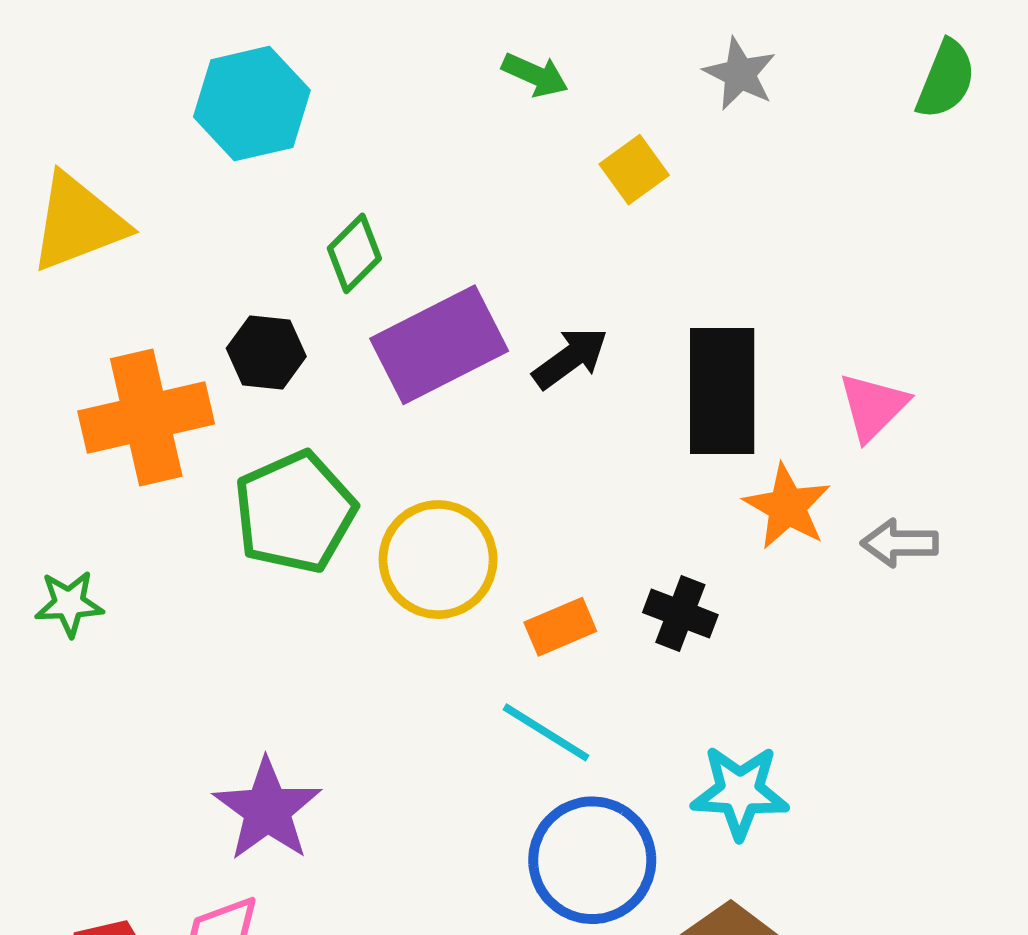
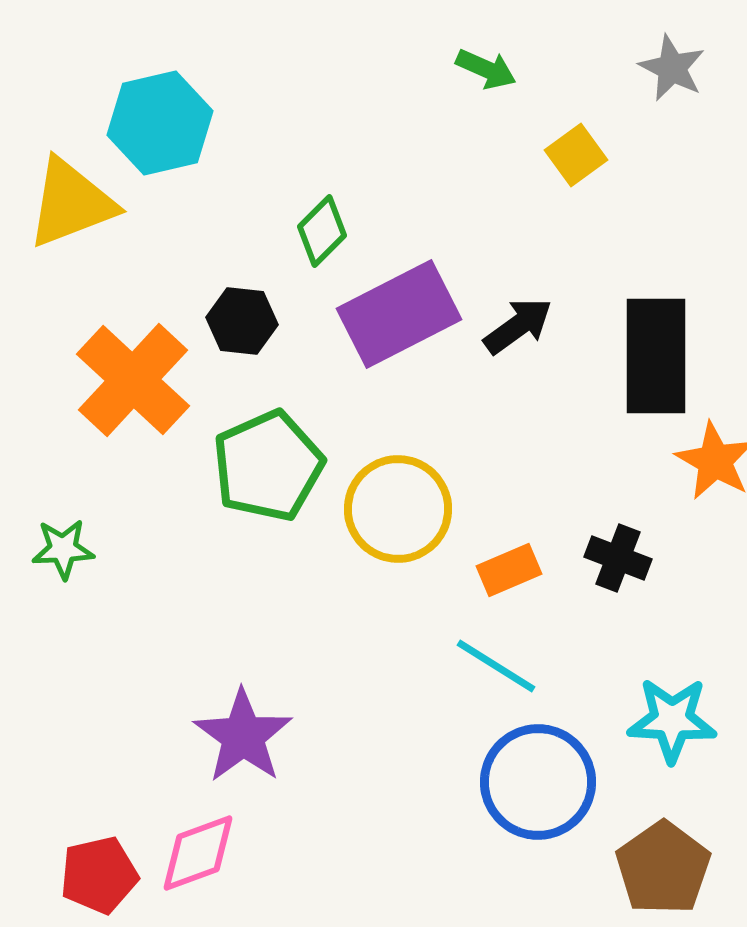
cyan hexagon: (252, 104) -> (160, 123), moved
orange cross: (146, 417) -> (133, 380), turned -34

